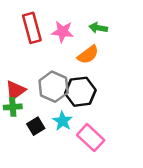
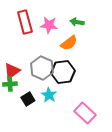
pink rectangle: (91, 138) -> (85, 113), moved

